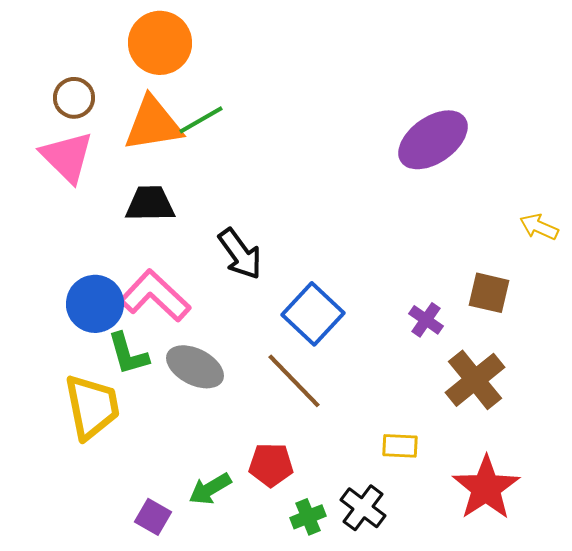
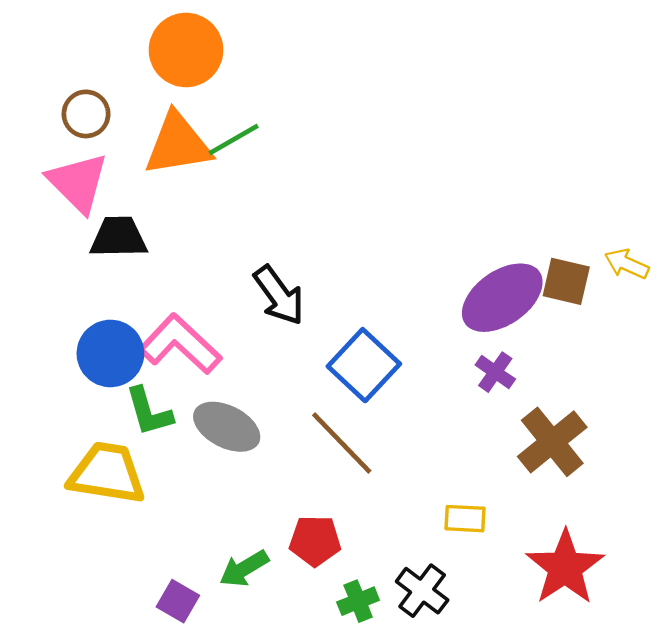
purple ellipse: (433, 140) -> (502, 298), moved
black trapezoid: (150, 204) -> (119, 237), moved
brown square: (489, 293) -> (566, 281), moved
yellow trapezoid: (92, 407) -> (107, 473), turned -70

